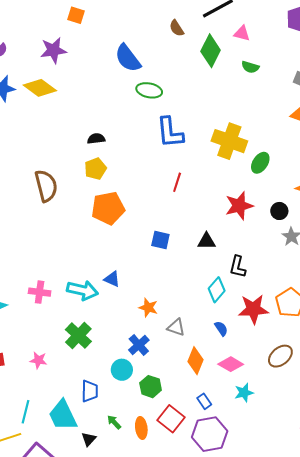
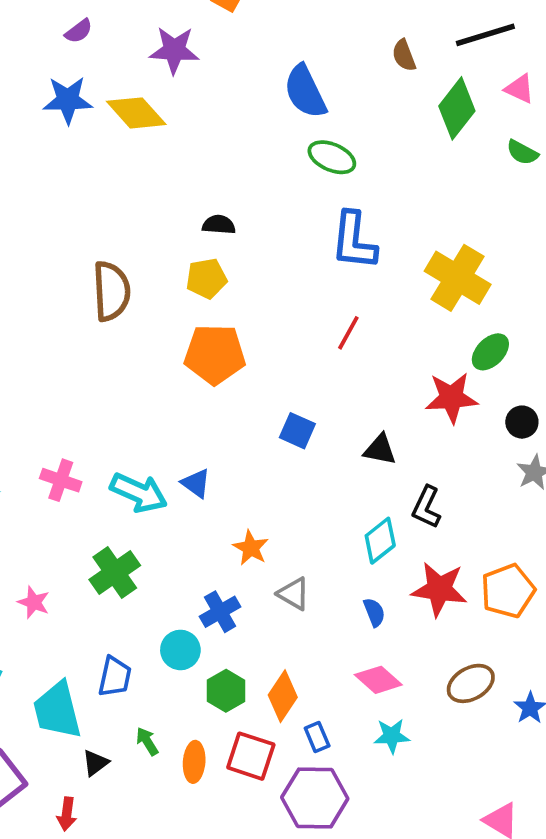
green ellipse: (260, 163) -> (490, 352), moved
orange diamond: (196, 361) -> (283, 696), moved
red square: (171, 419) -> (251, 756), turned -32

